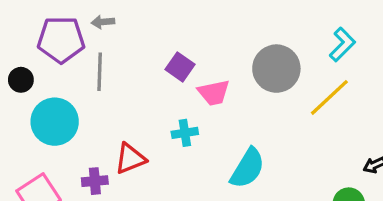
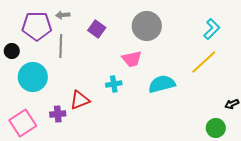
purple square: (180, 67) -> (97, 29), moved
gray circle: (276, 69) -> (147, 26), moved
cyan semicircle: (247, 168) -> (162, 84), moved, turned -136

